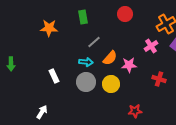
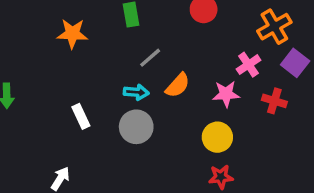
pink star: (129, 65) -> (226, 94), moved
red cross: (159, 79) -> (274, 101), moved
yellow circle: (111, 84) -> (217, 137), moved

